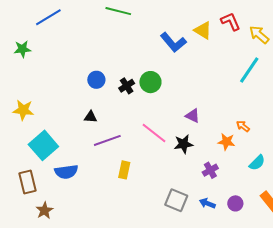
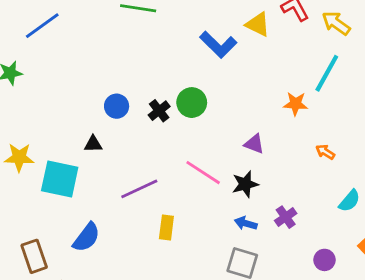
black triangle: (91, 117) -> (93, 144), moved
orange star: (226, 142) -> (296, 104), moved
cyan square: (43, 145) -> (60, 179), moved, turned -32
blue semicircle: (66, 172) -> (86, 237), turned -40
blue arrow: (207, 203) -> (246, 223), moved

